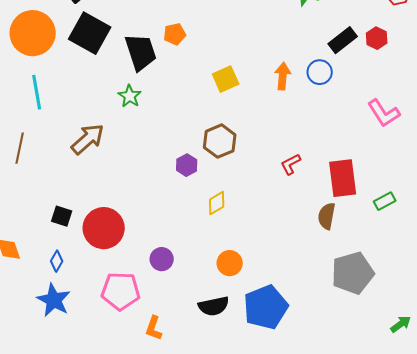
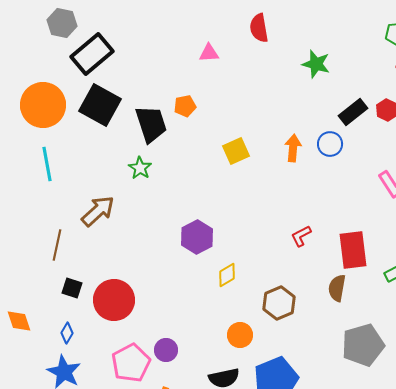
brown hexagon: (220, 141) -> (279, 303), moved
brown line: (20, 148) -> (57, 245), moved
purple hexagon: (187, 165) -> (197, 237), size x1.5
purple circle: (162, 259) -> (166, 350), moved
pink pentagon: (121, 291) -> (131, 363), turned -30

